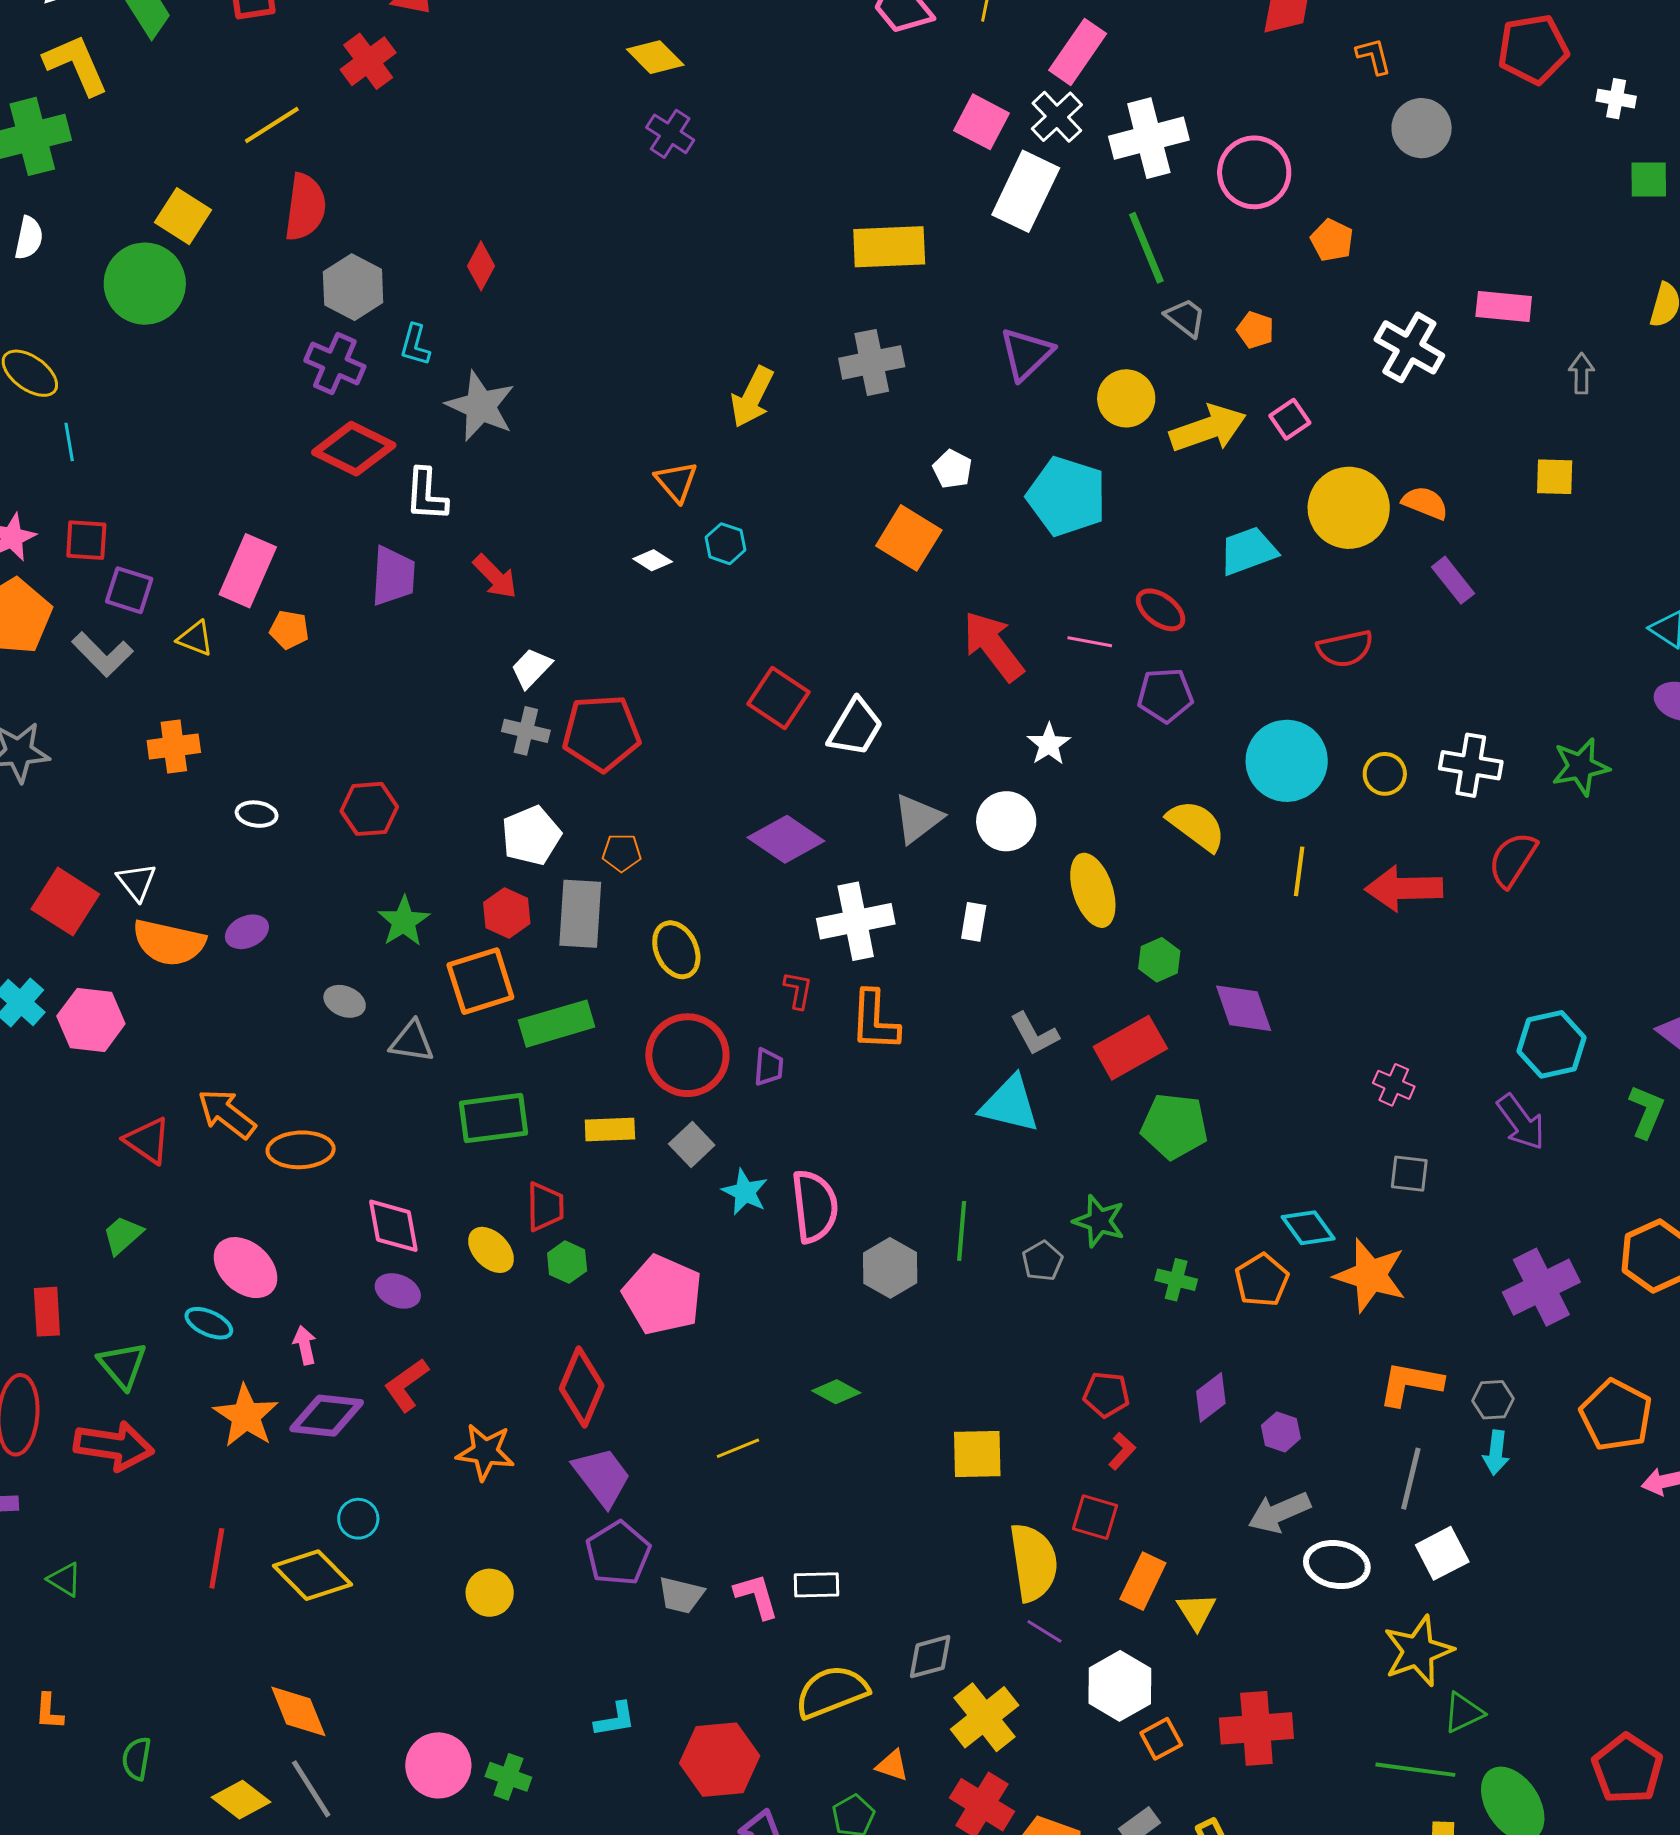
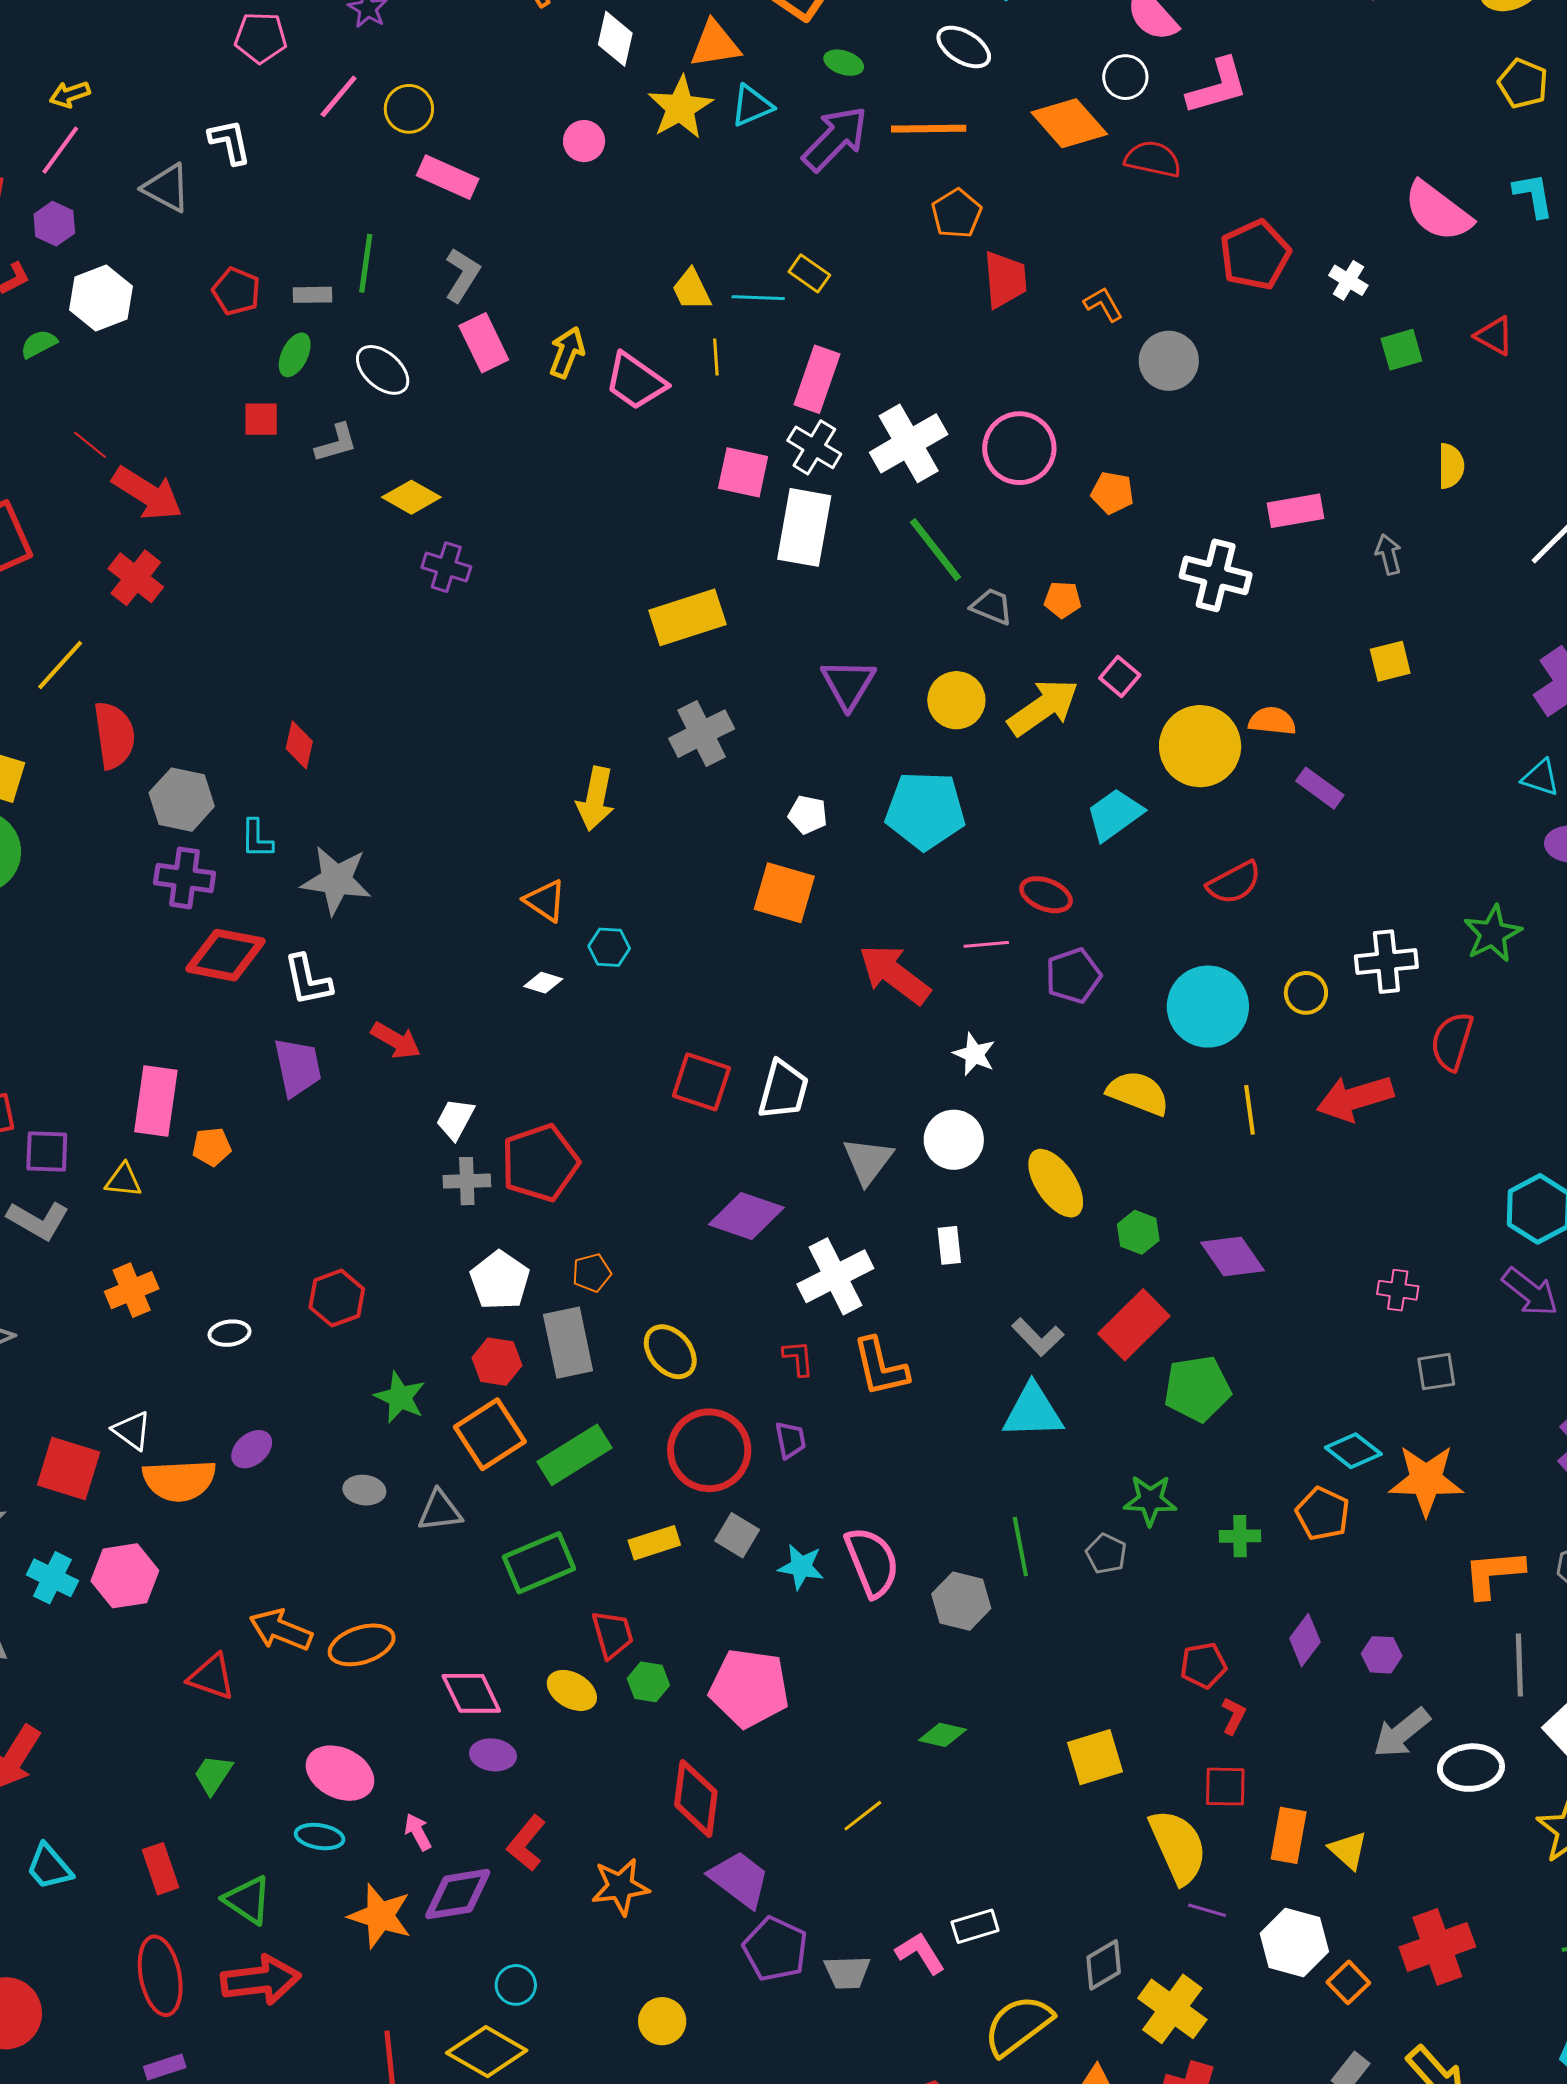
white cross: (1616, 99) -> (1348, 280), turned 36

